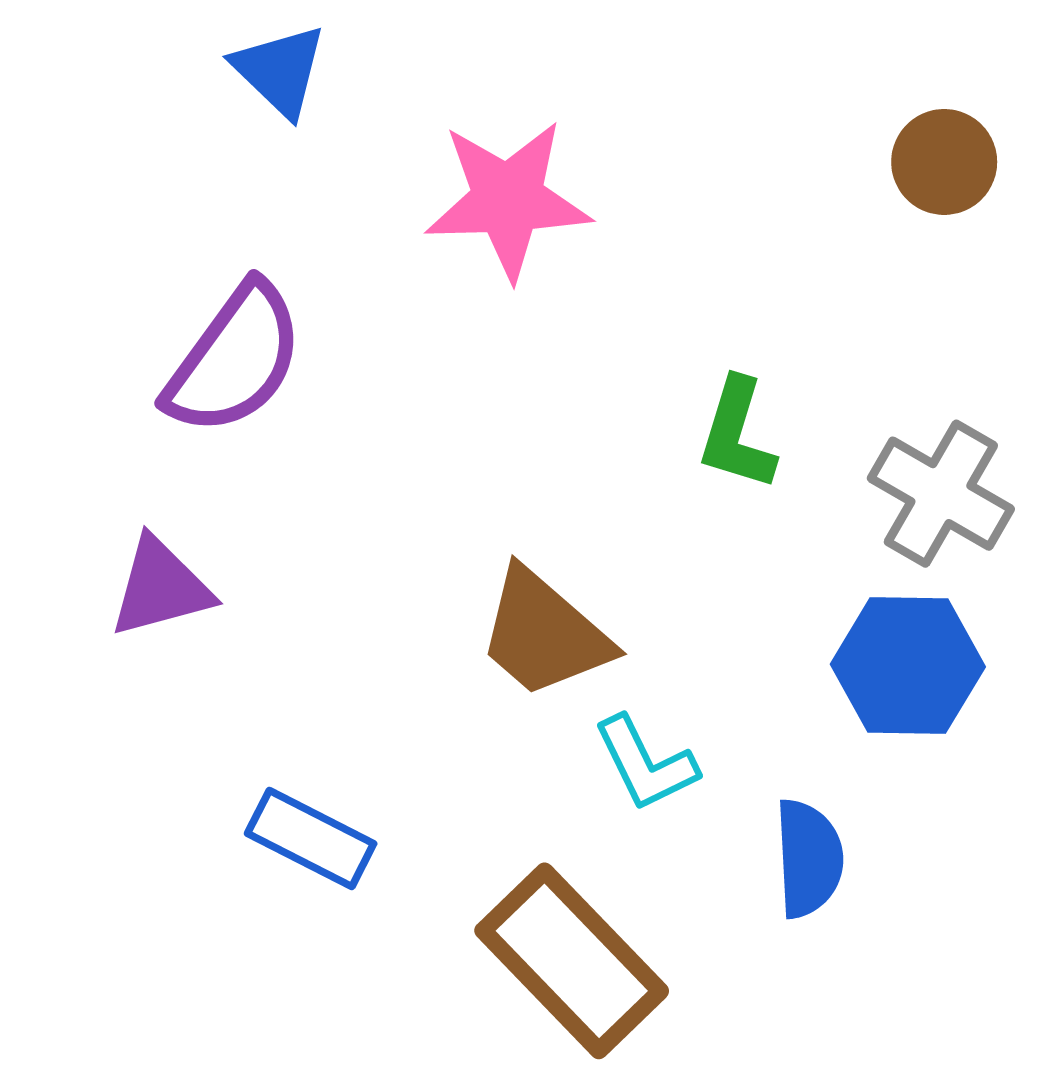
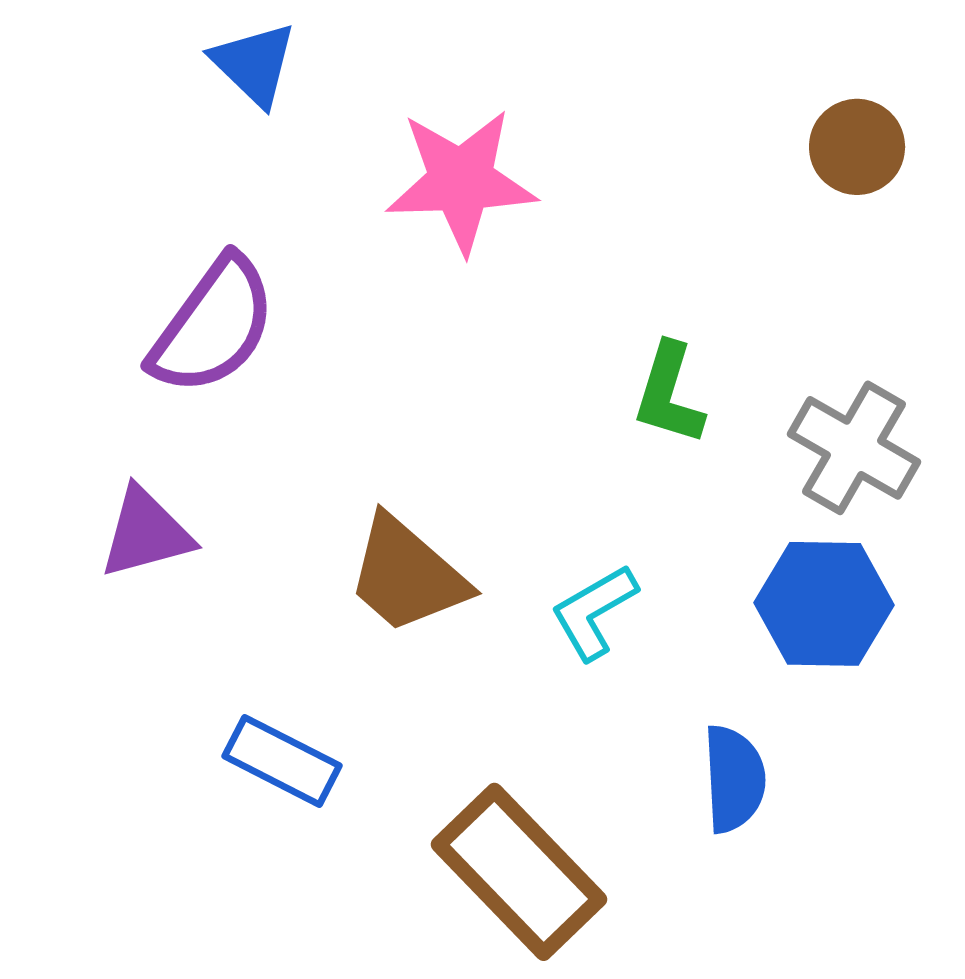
brown trapezoid: (544, 634) -> (407, 575), moved
cyan L-shape: (646, 764) -> (594, 612), moved, turned 86

